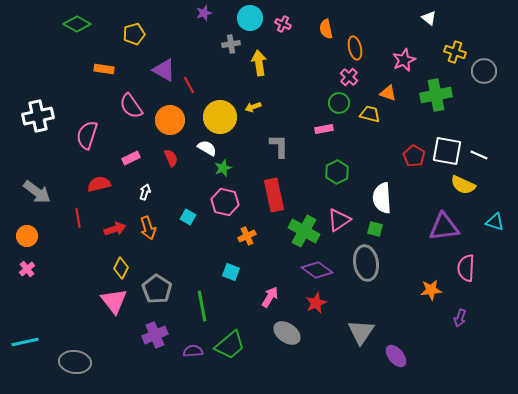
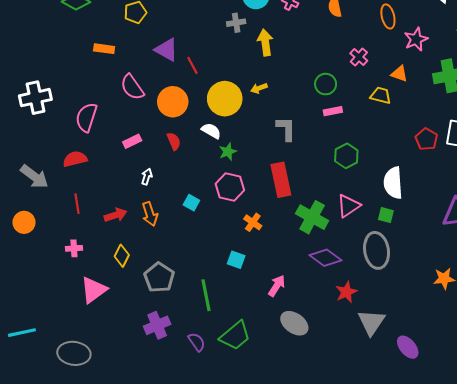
orange ellipse: (355, 48) -> (388, 16), moved
green circle: (339, 103) -> (326, 84), moved
red semicircle: (99, 184) -> (75, 159), moved
orange cross: (247, 236) -> (253, 222), turned -30
pink cross: (27, 269) -> (74, 248), moved, turned 35
pink triangle: (114, 301) -> (94, 290), moved, turned 32
red star: (316, 303) -> (346, 292), moved
purple semicircle: (193, 351) -> (197, 342), turned 60

